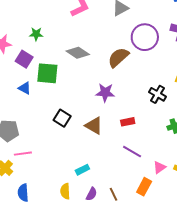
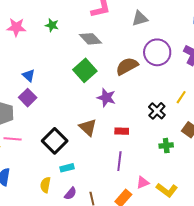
gray diamond: (78, 53) -> (90, 39), moved
purple square: (24, 59) -> (28, 98), moved
green square: (47, 73) -> (85, 70), moved, turned 30
black square: (62, 118) -> (55, 141), moved, size x1.4
purple line: (132, 152) -> (119, 161), turned 54

